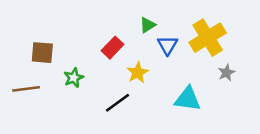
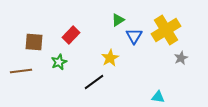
red rectangle: (112, 48) -> (71, 35), moved
cyan triangle: (188, 99) -> (158, 97), moved, size x0.6

